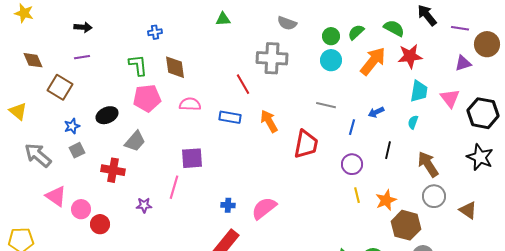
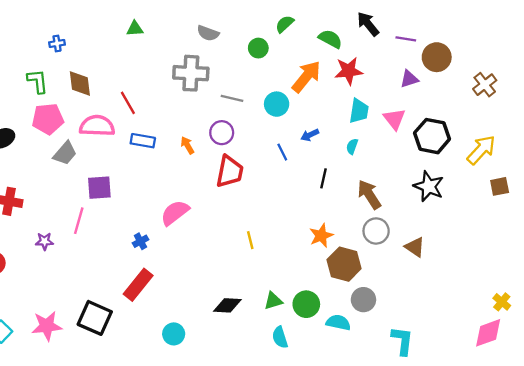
green semicircle: (356, 32) -> (285, 24), moved
cyan circle: (331, 60) -> (277, 104), moved
red line: (243, 84) -> (128, 103), moved
pink semicircle: (190, 104) -> (97, 126), size x1.4
gray line: (326, 105) -> (232, 98), moved
orange arrow: (269, 121) -> (187, 145), size x0.7
blue line: (352, 127) -> (282, 152), turned -42
gray trapezoid: (135, 141) -> (65, 153), moved
purple circle: (352, 164) -> (222, 133), moved
yellow line: (357, 195) -> (250, 240), moved
blue cross: (228, 205) -> (140, 241), turned -32
pink semicircle: (264, 208) -> (175, 213), moved

